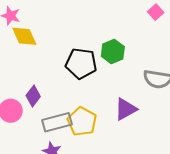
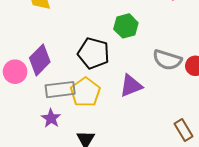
black pentagon: (81, 63) -> (93, 53), moved
purple diamond: (33, 96) -> (40, 60), size x1.4

